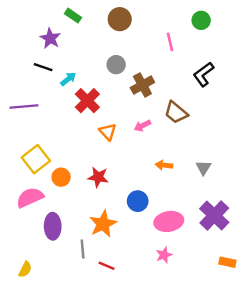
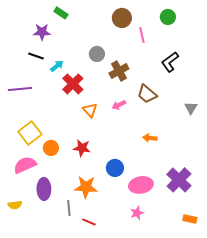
brown circle: (120, 19) -> (122, 18), moved
purple star: (50, 38) -> (42, 32), turned -30
orange arrow: (164, 165) -> (150, 138), moved
gray triangle: (204, 168) -> (191, 108), moved
orange star: (103, 224) -> (86, 187), turned 30
yellow semicircle: (25, 269) -> (15, 205), moved, turned 56

